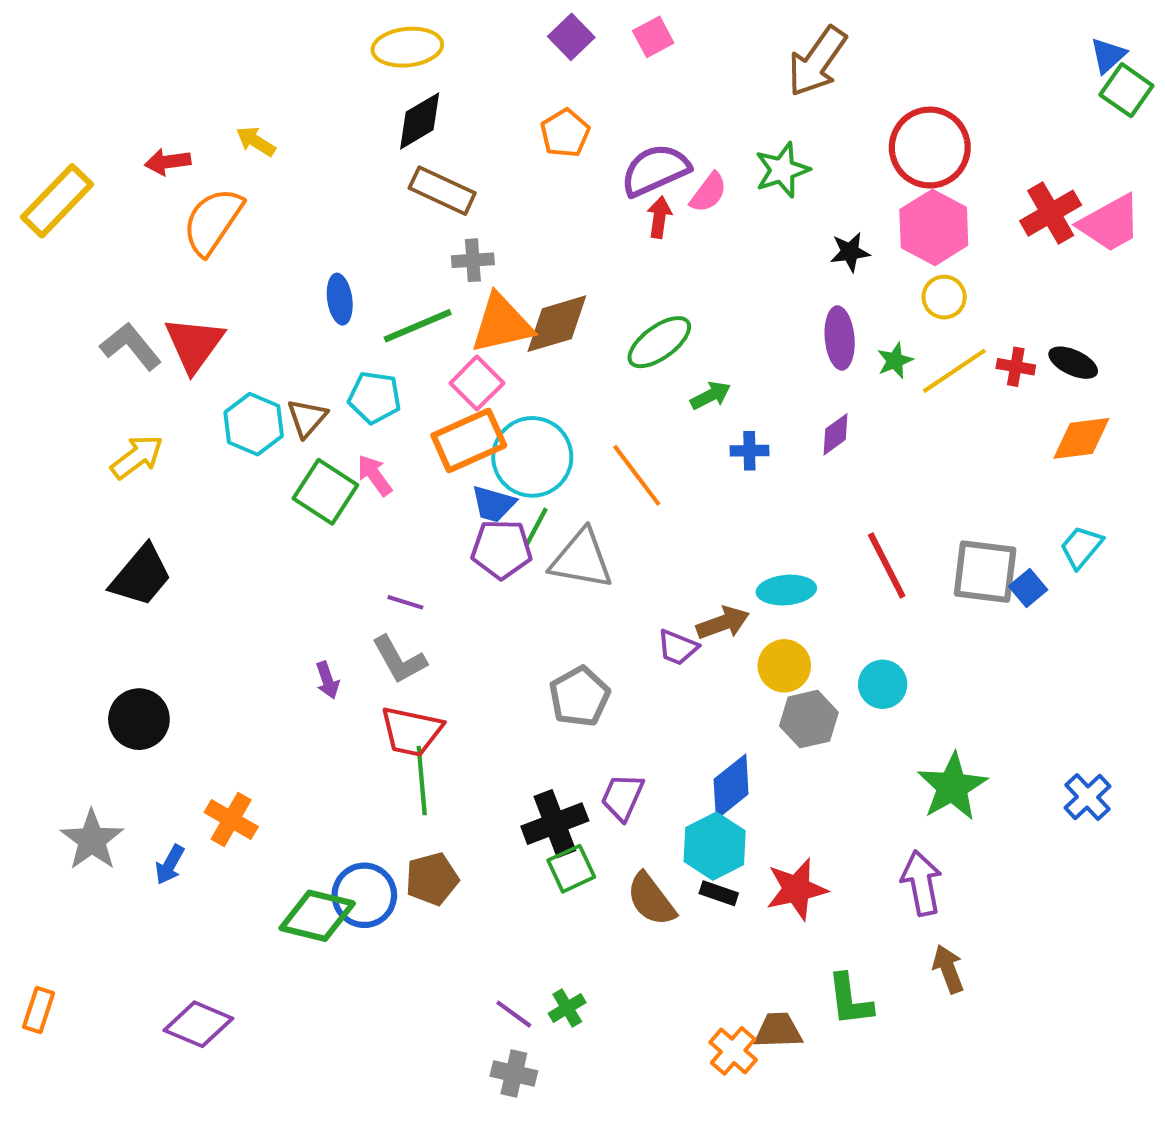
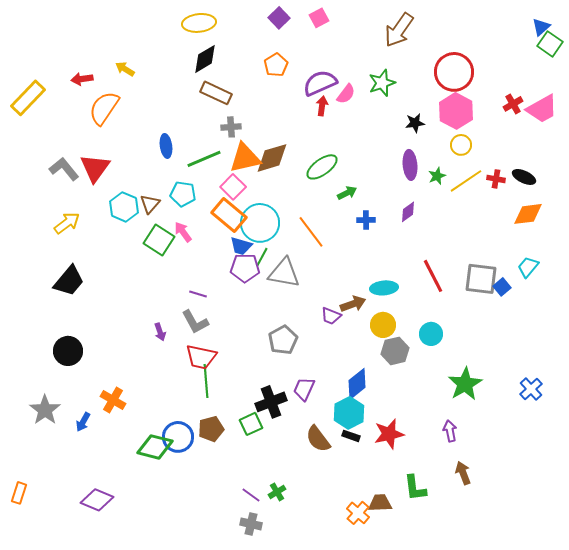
red cross: (1051, 213) -> (513, 104), size x0.7
orange rectangle: (469, 440) -> (229, 215), turned 64
green square: (571, 869) -> (251, 424), moved
purple arrow: (922, 883) -> (450, 431), size x0.7

